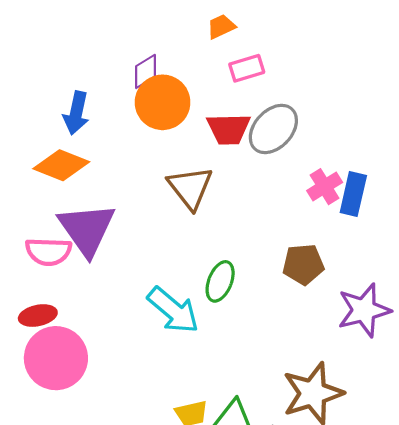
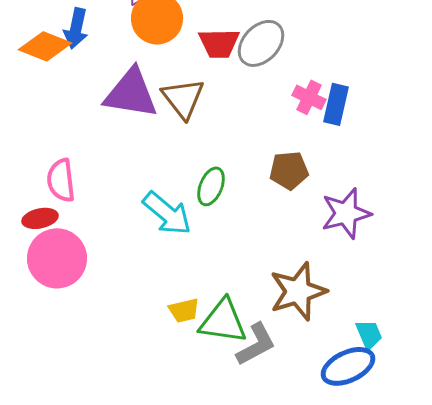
orange diamond: (61, 165) -> (45, 46), moved
pink cross: (325, 187) -> (309, 97), turned -32
purple triangle: (87, 229) -> (131, 93), moved, turned -46
pink semicircle: (48, 252) -> (61, 180), moved, turned 81

